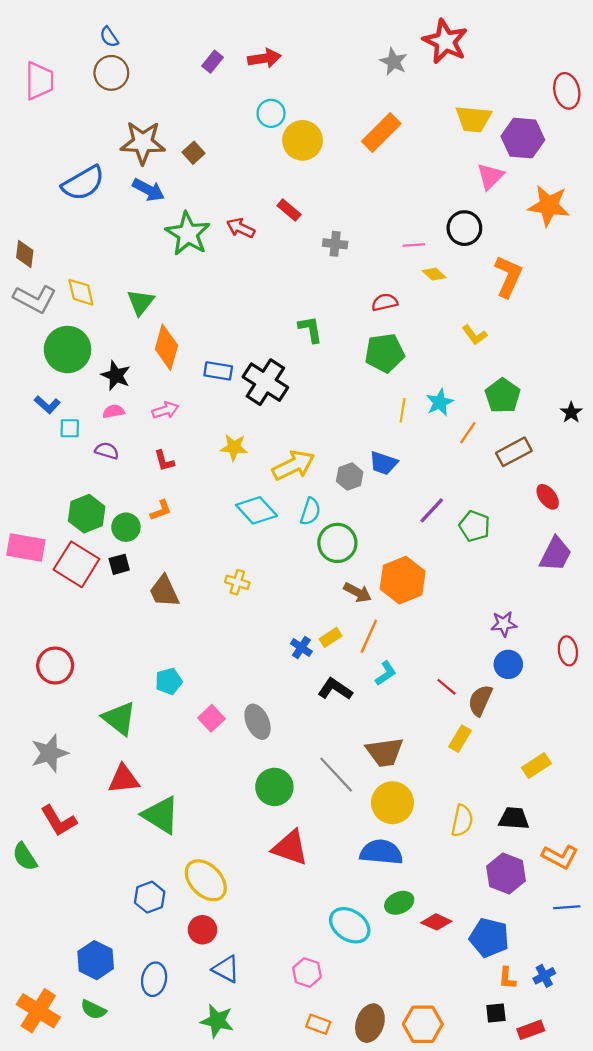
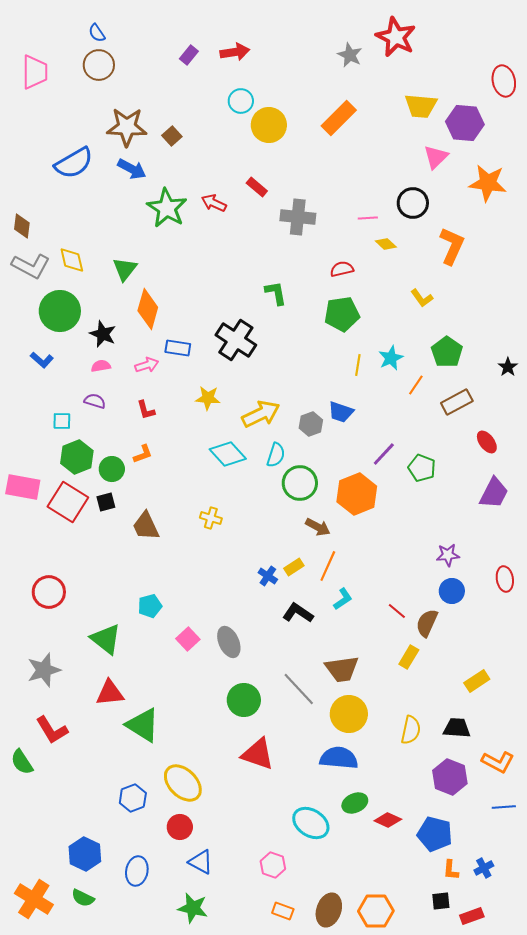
gray cross: (335, 244) -> (298, 217), size x1.6
blue rectangle: (218, 371) -> (178, 348), moved
cyan square: (70, 428) -> (62, 421), moved
orange hexagon: (403, 580) -> (357, 494), moved

